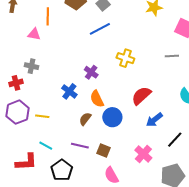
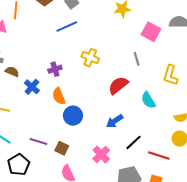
gray line: (172, 56) -> (137, 59), turned 72
purple cross: (91, 72) -> (55, 69), turned 32
red semicircle: (141, 96) -> (118, 85), moved
brown semicircle: (85, 119) -> (12, 72), moved, turned 72

